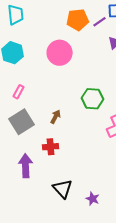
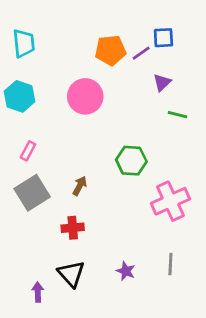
purple arrow: (26, 166) -> (38, 292), moved, size x0.6
black triangle: (63, 189) -> (71, 274), moved
purple star: (93, 199) -> (126, 271), moved

